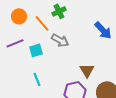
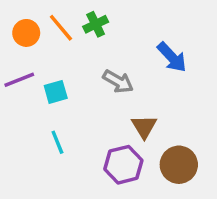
orange line: (42, 23) -> (61, 28), moved
gray arrow: (60, 40) -> (118, 81), moved

